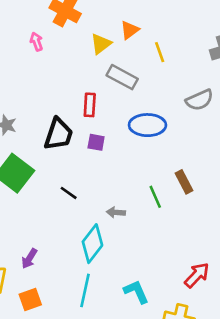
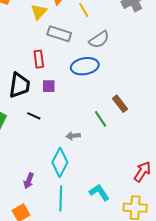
gray semicircle: (199, 100) -> (99, 40), moved
black line: (69, 193) -> (34, 116), moved
purple arrow: (29, 259) -> (29, 181), moved

